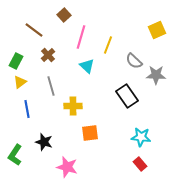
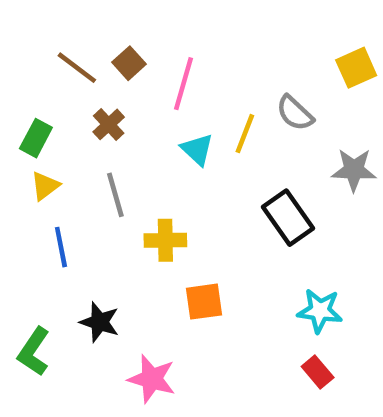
brown square: (64, 15) -> (129, 63), moved
yellow line: (108, 45) -> (245, 134), moved
gray semicircle: (134, 61) -> (295, 113), moved

